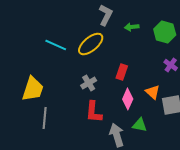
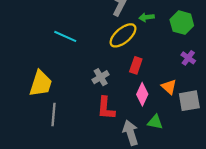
yellow ellipse: (91, 44) -> (123, 35), moved

